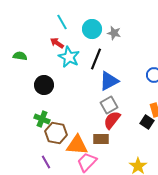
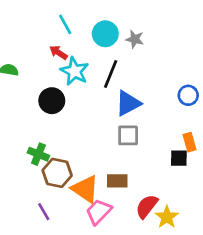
black circle: (44, 85) -> (52, 101), moved
gray square: (109, 105) -> (128, 135), turned 30
red semicircle: (112, 120) -> (147, 206), moved
black square: (147, 122) -> (179, 158), turned -32
orange triangle: (77, 145) -> (85, 189), turned 30

